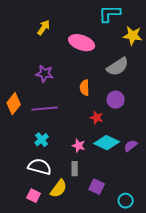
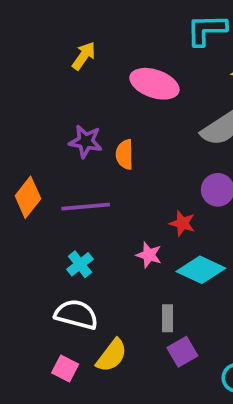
orange semicircle: (85, 88) -> (125, 154), moved
pink star: (79, 146) -> (149, 255), moved
gray rectangle: (75, 169) -> (167, 318), moved
purple square: (97, 187) -> (182, 352), turned 35

